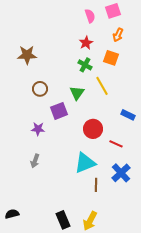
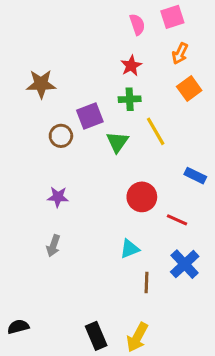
orange square: (111, 58) -> (189, 89), moved, turned 35
green cross: (85, 65) -> (130, 99), turned -32
purple square: (59, 111) -> (90, 116), moved
cyan triangle: (85, 163) -> (130, 249), size x0.6

